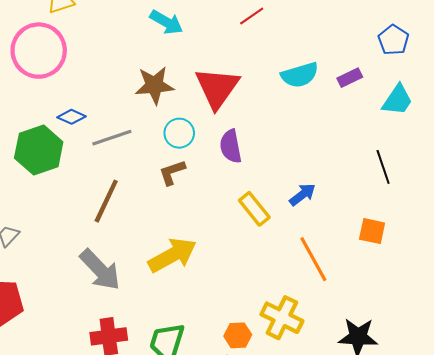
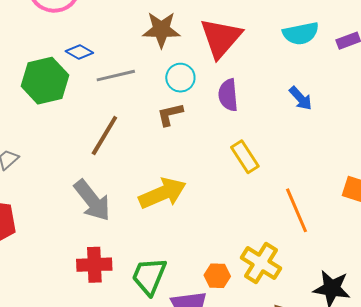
blue arrow: (302, 195) -> (301, 98), moved, turned 80

